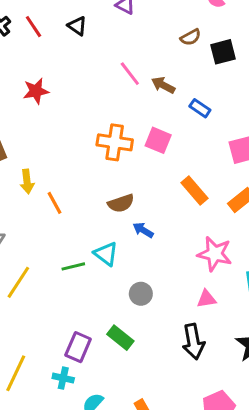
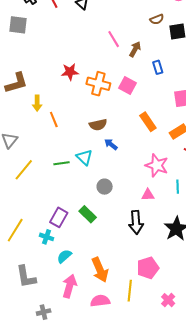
brown arrow: (163, 85) -> (135, 49), turned 84
red star: (36, 91) -> (70, 72), moved
blue rectangle: (200, 108) -> (158, 67), turned 32

